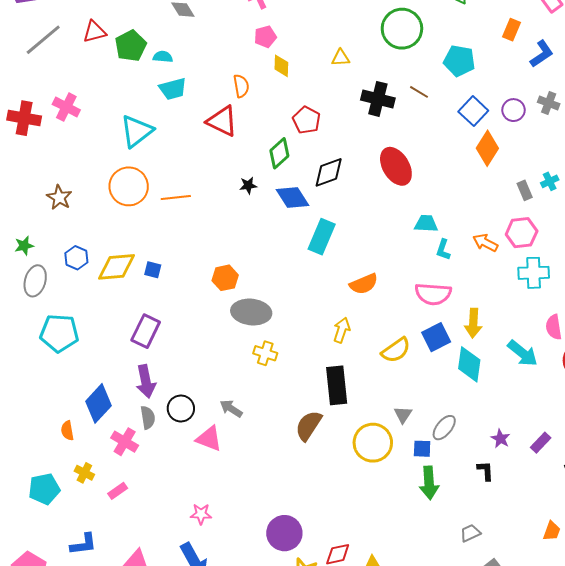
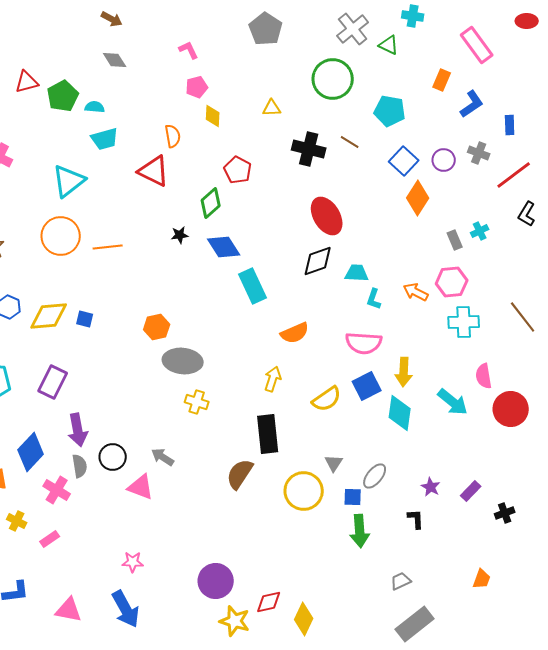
black diamond: (329, 172) -> (318, 261), moved
cyan rectangle: (322, 237) -> (253, 286), turned -48
purple rectangle: (146, 331) -> (53, 382), moved

